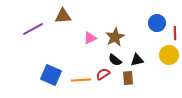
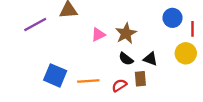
black triangle: (137, 60) -> (150, 59), turned 32
red semicircle: (103, 74) -> (119, 85), moved

